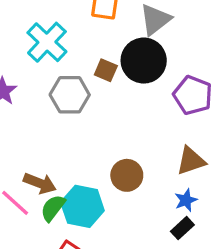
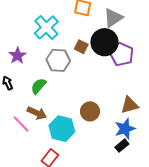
purple pentagon: (193, 95) -> (122, 54), moved
blue star: (186, 200) -> (125, 129), size x1.5
green semicircle: (53, 208) -> (39, 86), moved

